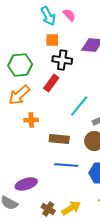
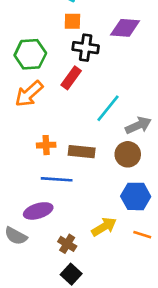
orange cross: (31, 120) -> (46, 145), moved
blue line: (66, 165) -> (57, 179), moved
yellow arrow: (71, 208) -> (104, 227), moved

